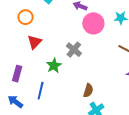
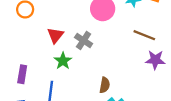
red triangle: (35, 42) -> (55, 35), moved

